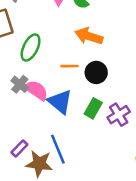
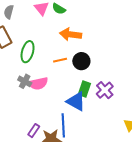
pink semicircle: (36, 90) -> (38, 83), turned 144
blue triangle: (60, 102) -> (76, 101), moved
blue line: (58, 149) -> (63, 125), turned 30

